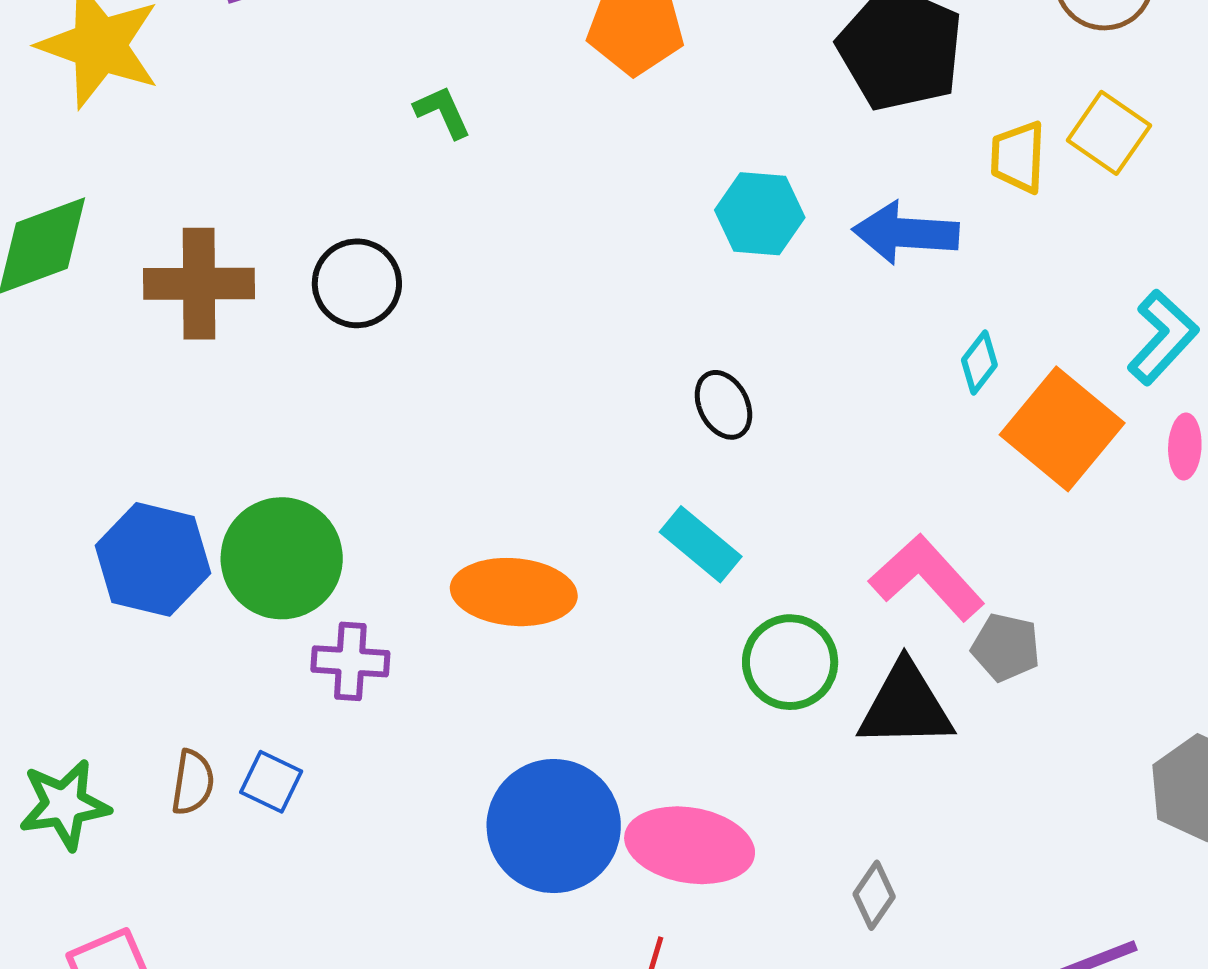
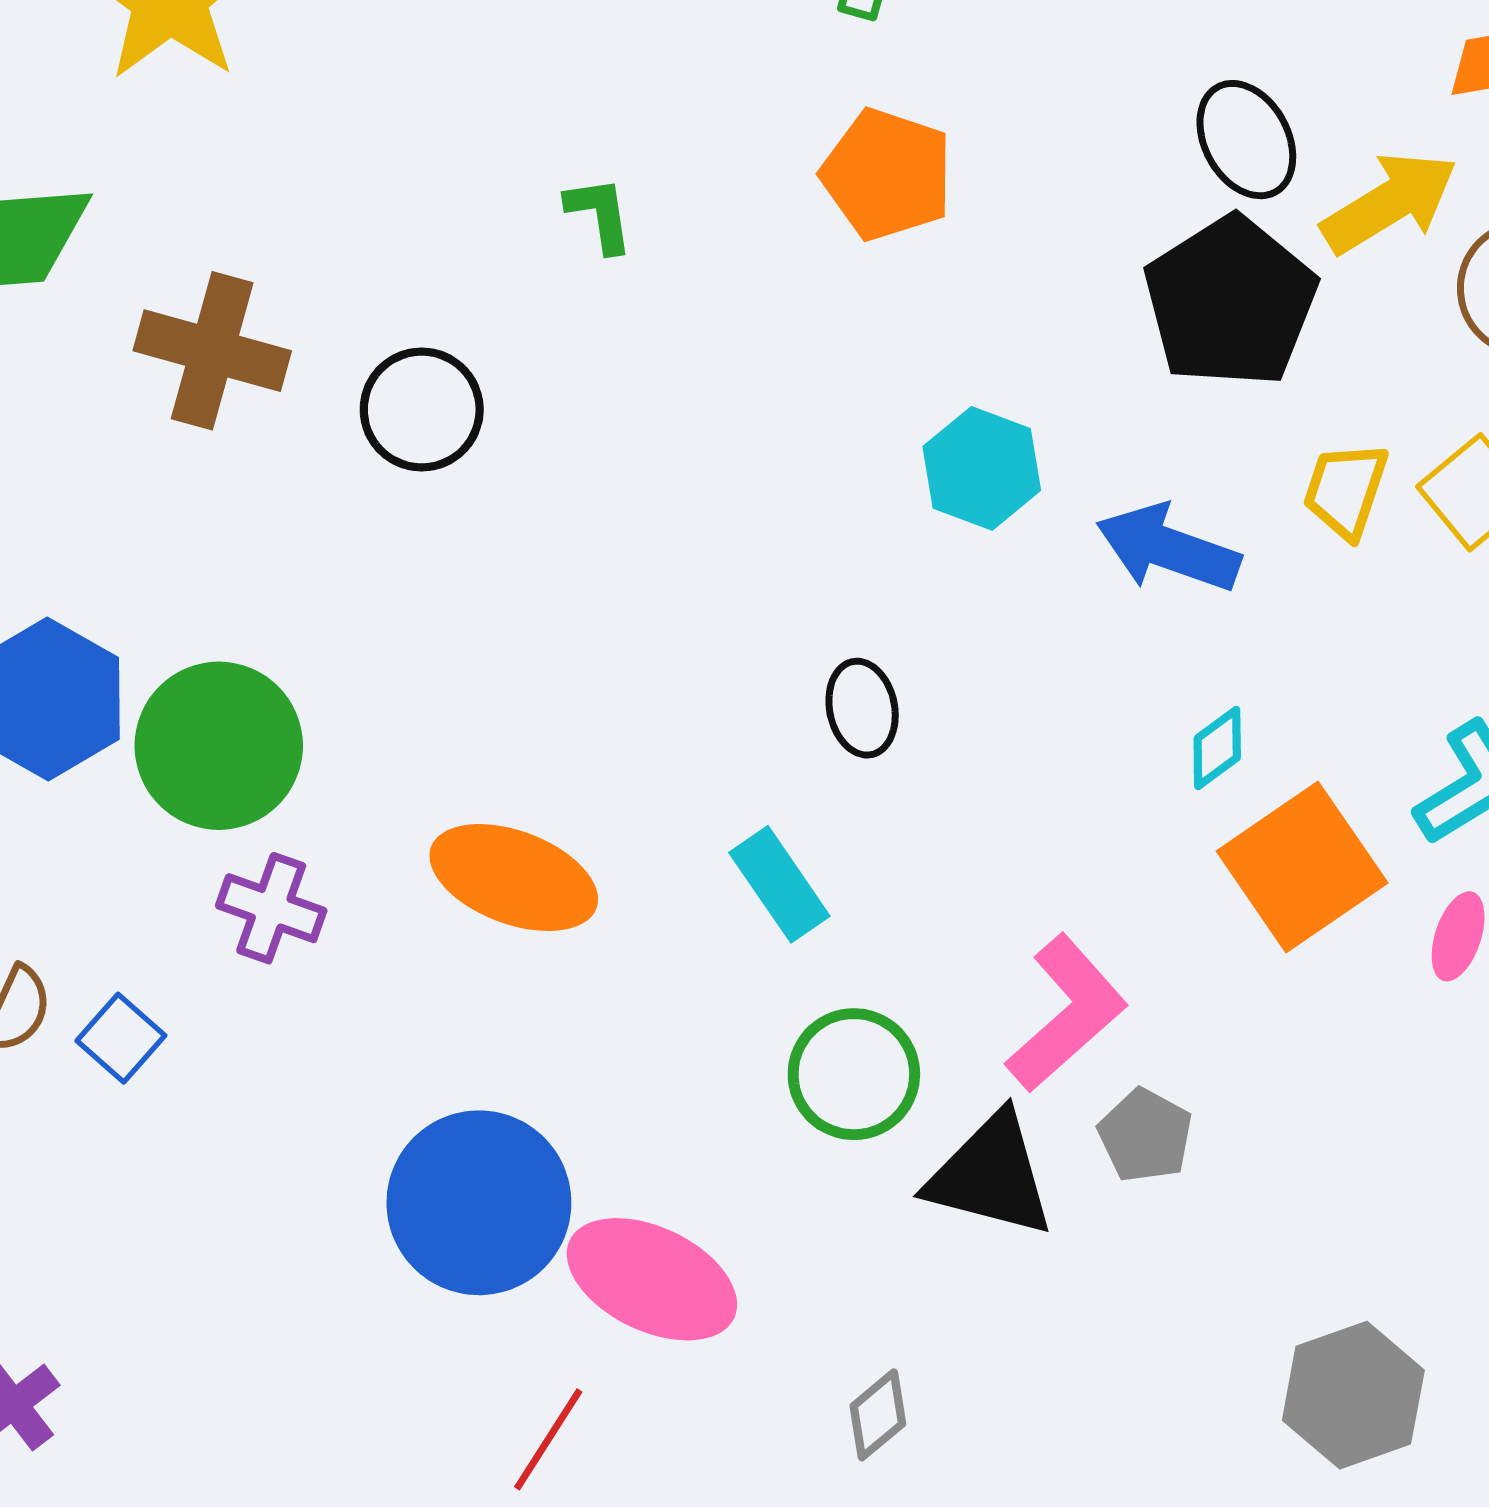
pink L-shape: (927, 578) -> (1067, 1013), turned 75

